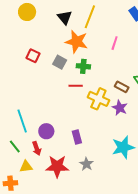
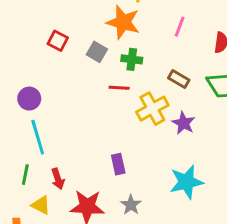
brown rectangle: (122, 87) -> (179, 79), moved
yellow cross: (98, 99) -> (152, 109), turned 35
purple circle: (46, 131) -> (29, 99), moved
green line: (15, 146) -> (25, 175), turned 48
yellow triangle: (26, 167) -> (41, 205), turned 32

